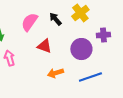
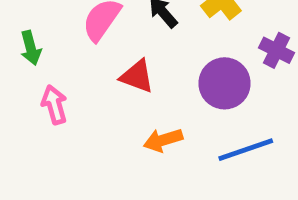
purple cross: (103, 35) -> (276, 50), turned 32

